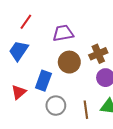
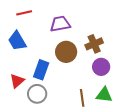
red line: (26, 22) -> (24, 13), turned 42
blue trapezoid: (19, 51) -> (17, 41), turned -65
gray circle: (56, 106) -> (37, 94), moved

